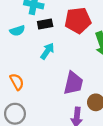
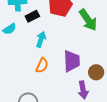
orange semicircle: (17, 82) -> (42, 65), moved, turned 70

